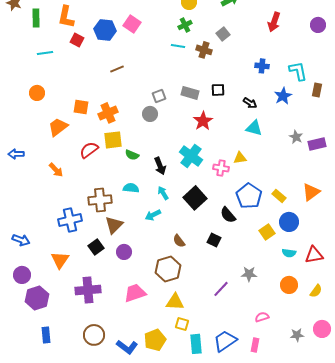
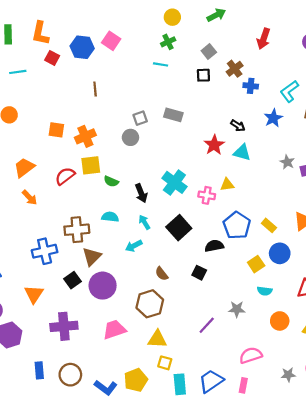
brown cross: (204, 50) -> (235, 69), moved, turned 35
brown line: (117, 69) -> (95, 89), turned -72
cyan L-shape: (298, 71) -> (289, 91), turned -115
black square: (218, 90) -> (203, 75), moved
red star: (203, 121) -> (214, 145), moved
orange trapezoid: (58, 127) -> (24, 167), moved
black semicircle: (228, 215) -> (214, 246), turned 120
purple circle: (124, 252) -> (103, 286), size x1.6
cyan semicircle: (289, 253) -> (265, 291), moved
pink semicircle: (262, 317) -> (251, 355), size x1.5
blue rectangle: (46, 335) -> (39, 370), moved

